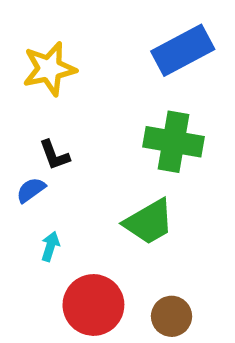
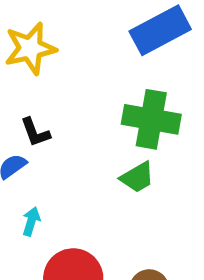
green trapezoid: (149, 222) -> (137, 177), moved, size x0.7

